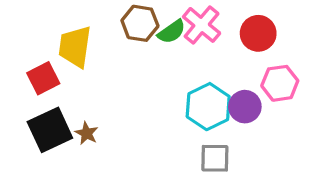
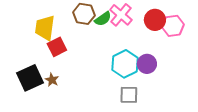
red square: (43, 78) -> (57, 47), moved
pink hexagon: (280, 83) -> (173, 26), moved

